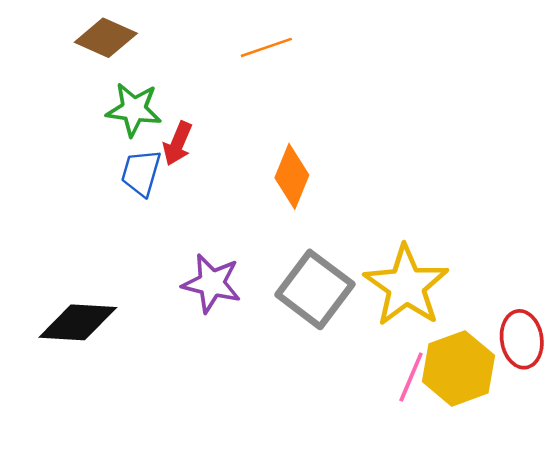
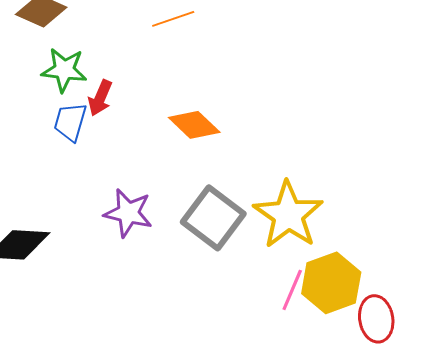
orange diamond: (292, 176) -> (194, 125), turned -69
red ellipse: (522, 339) -> (376, 319), moved

